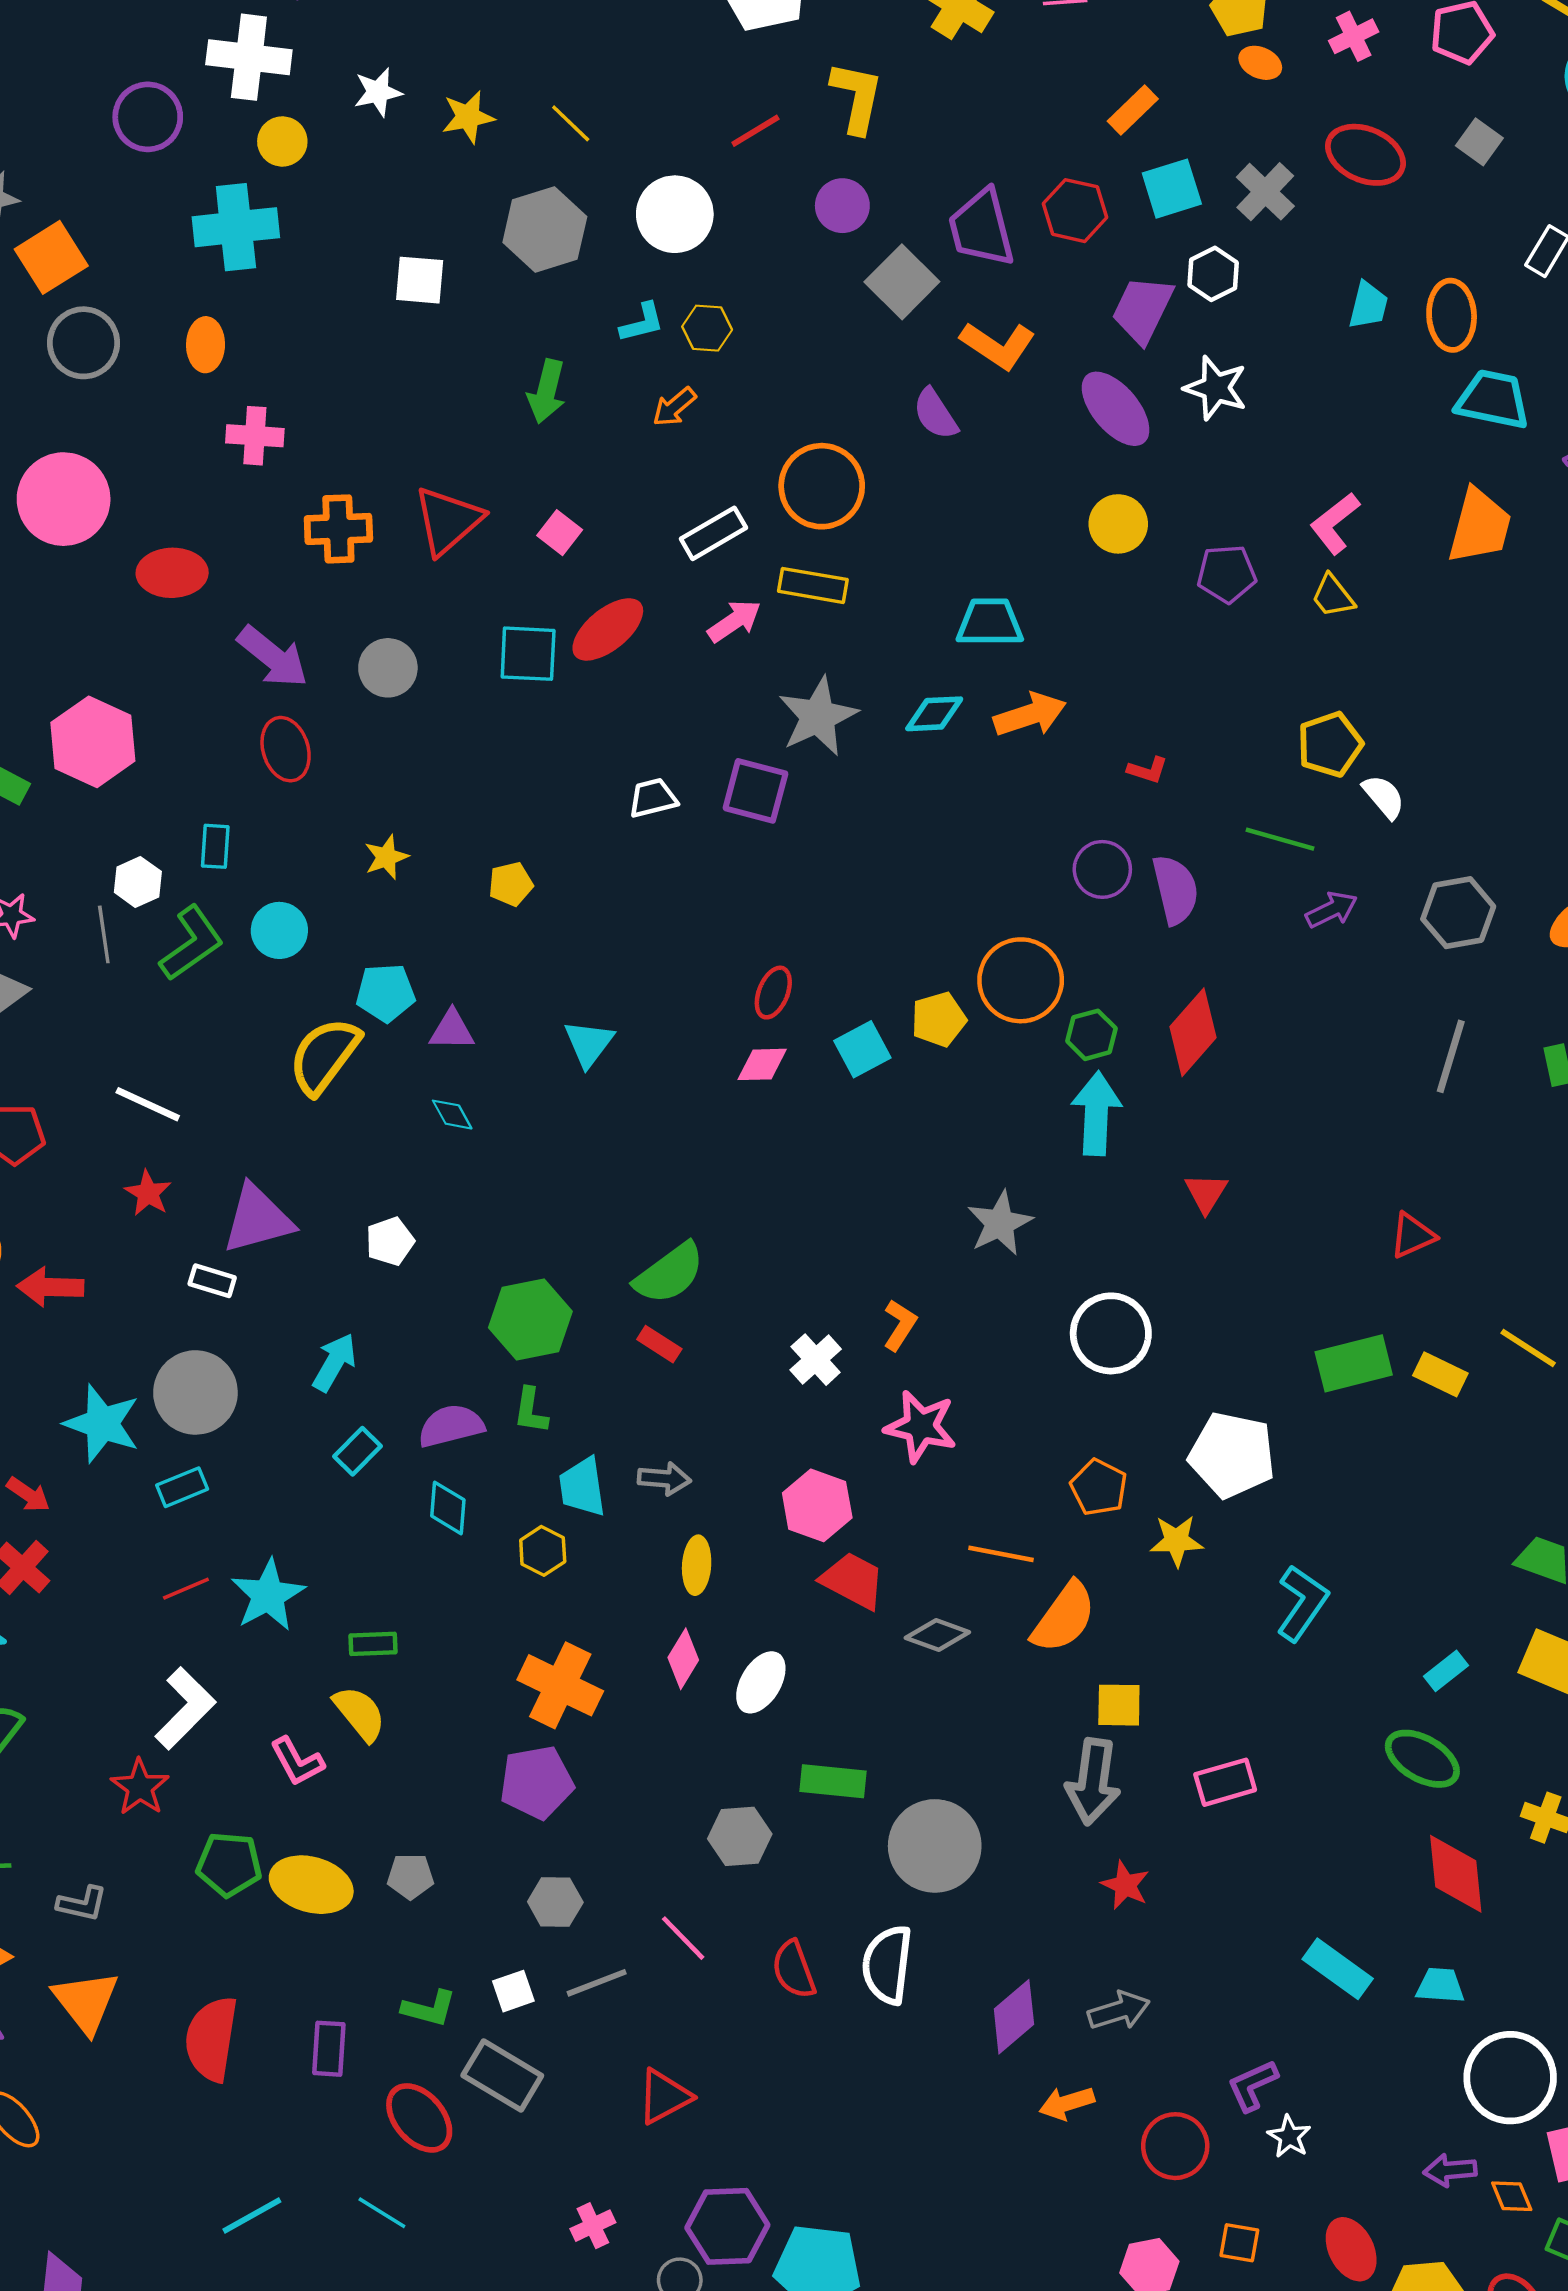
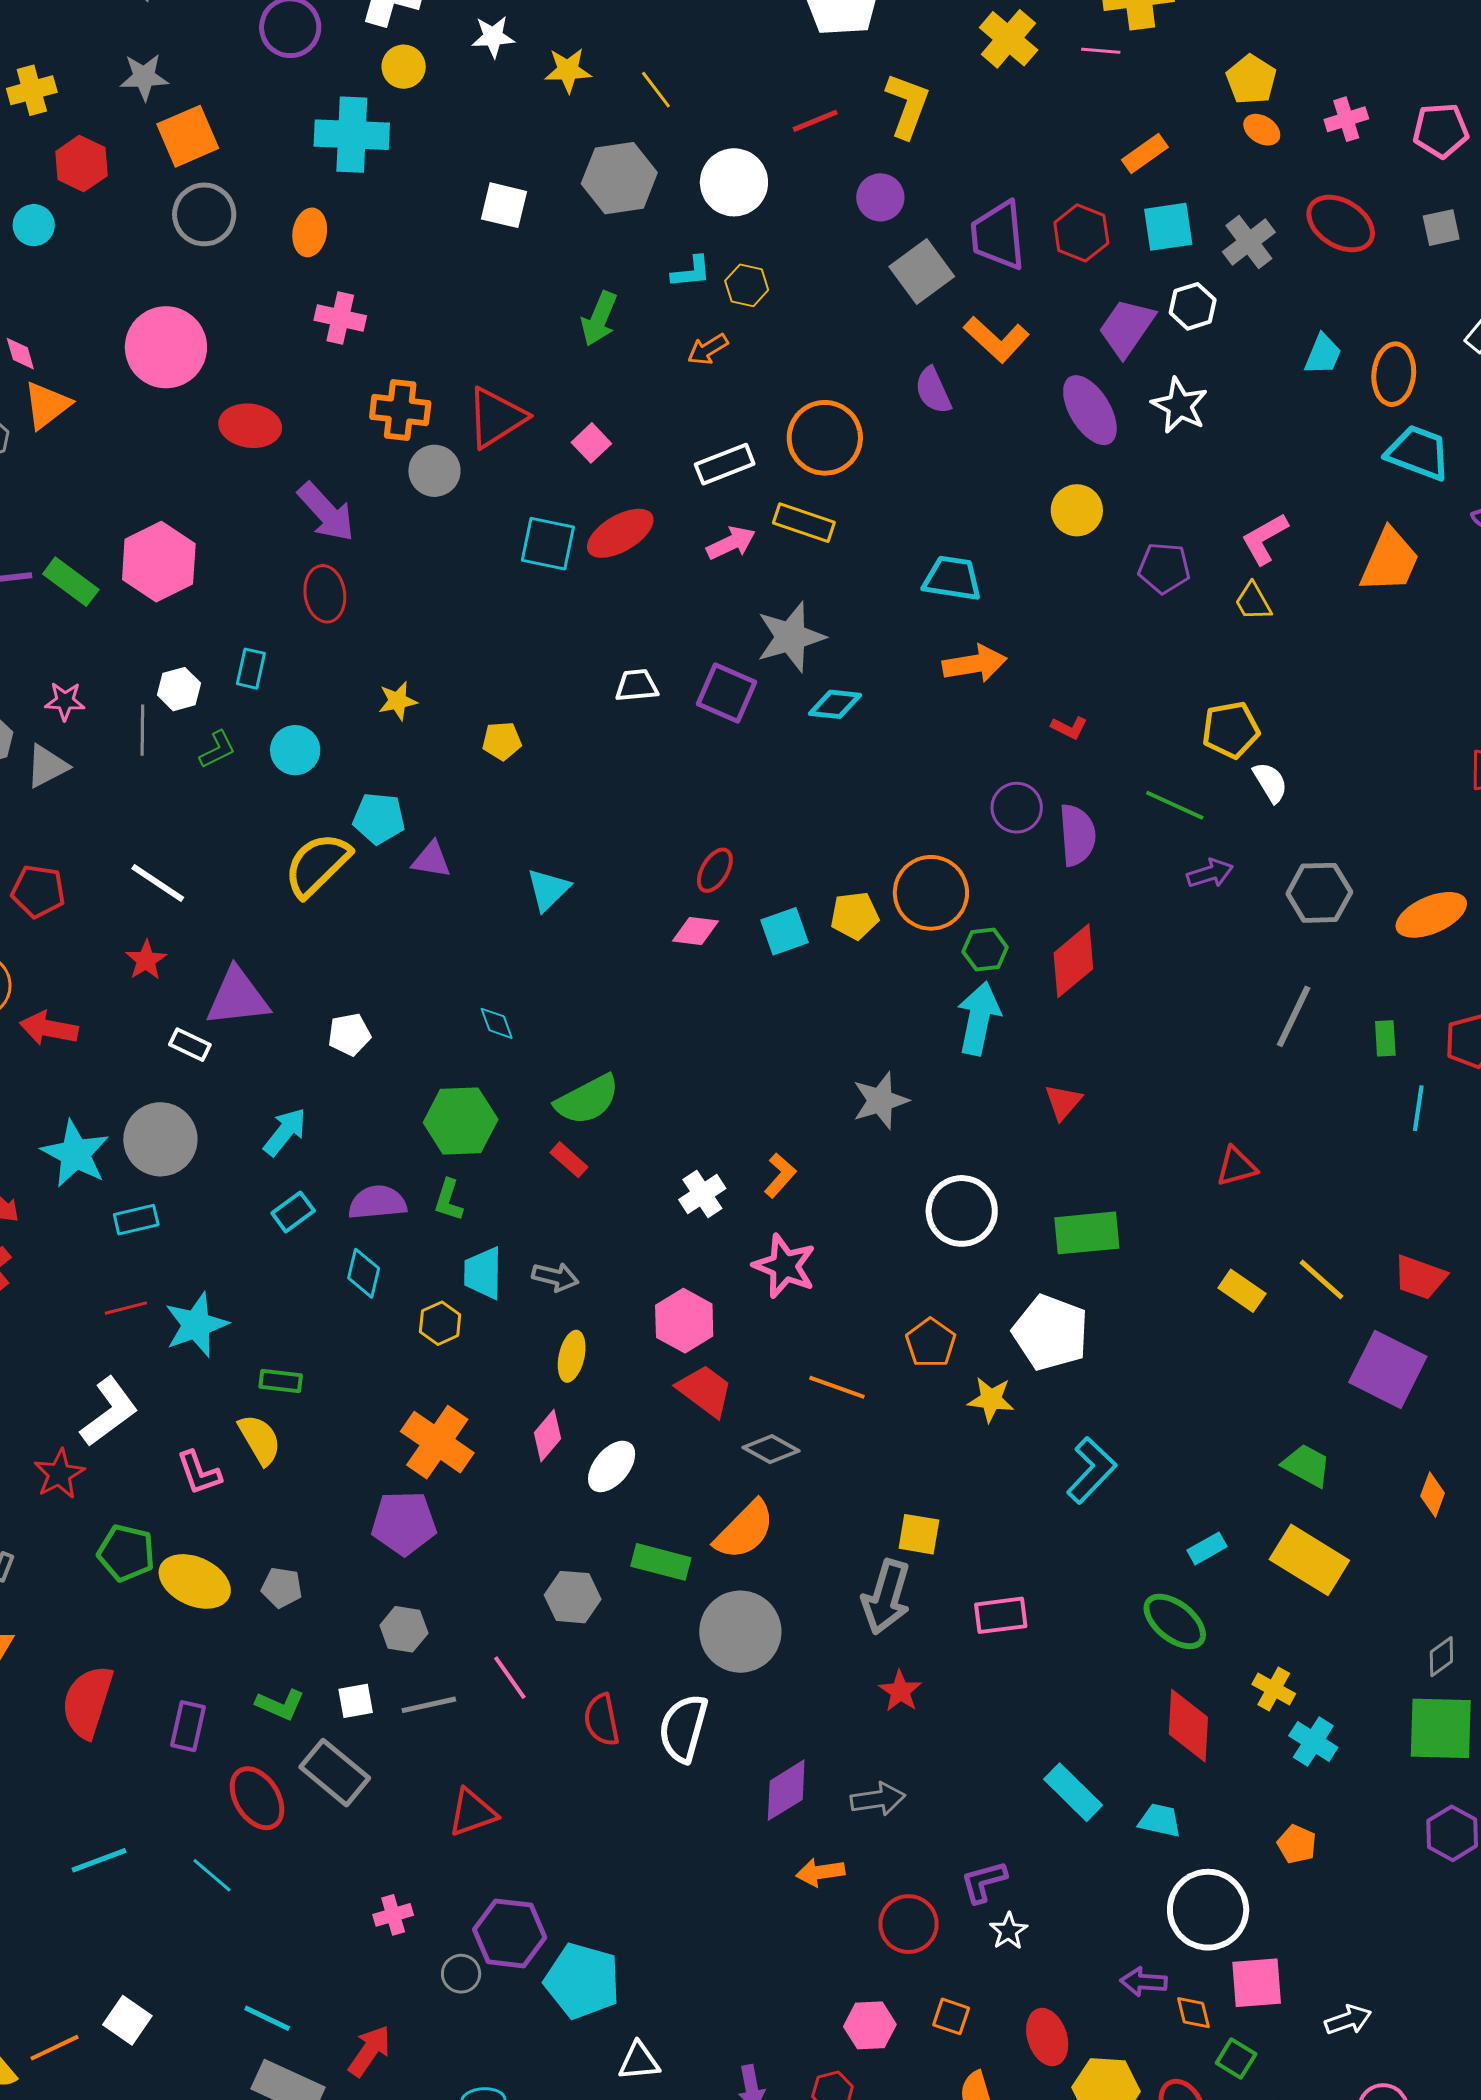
gray square: (1479, 142) -> (1441, 228), turned 33
gray circle: (388, 668) -> (434, 471), moved
cyan diamond: (934, 714) -> (835, 704), moved
green L-shape: (192, 943) -> (217, 749), size x0.6
cyan diamond: (452, 1115) -> (497, 1023), moved
green rectangle: (1354, 1363) -> (1087, 1233), moved
orange semicircle: (1064, 1617) -> (745, 1530), moved

